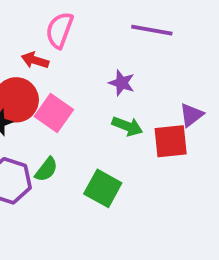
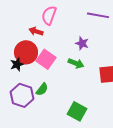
green arrow: (127, 126) -> (76, 63), moved
green square: (103, 188) -> (77, 111), moved

